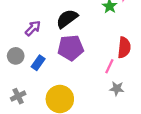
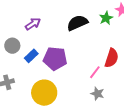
black semicircle: (67, 19) -> (77, 23), moved
purple pentagon: (71, 48) -> (55, 59), moved

